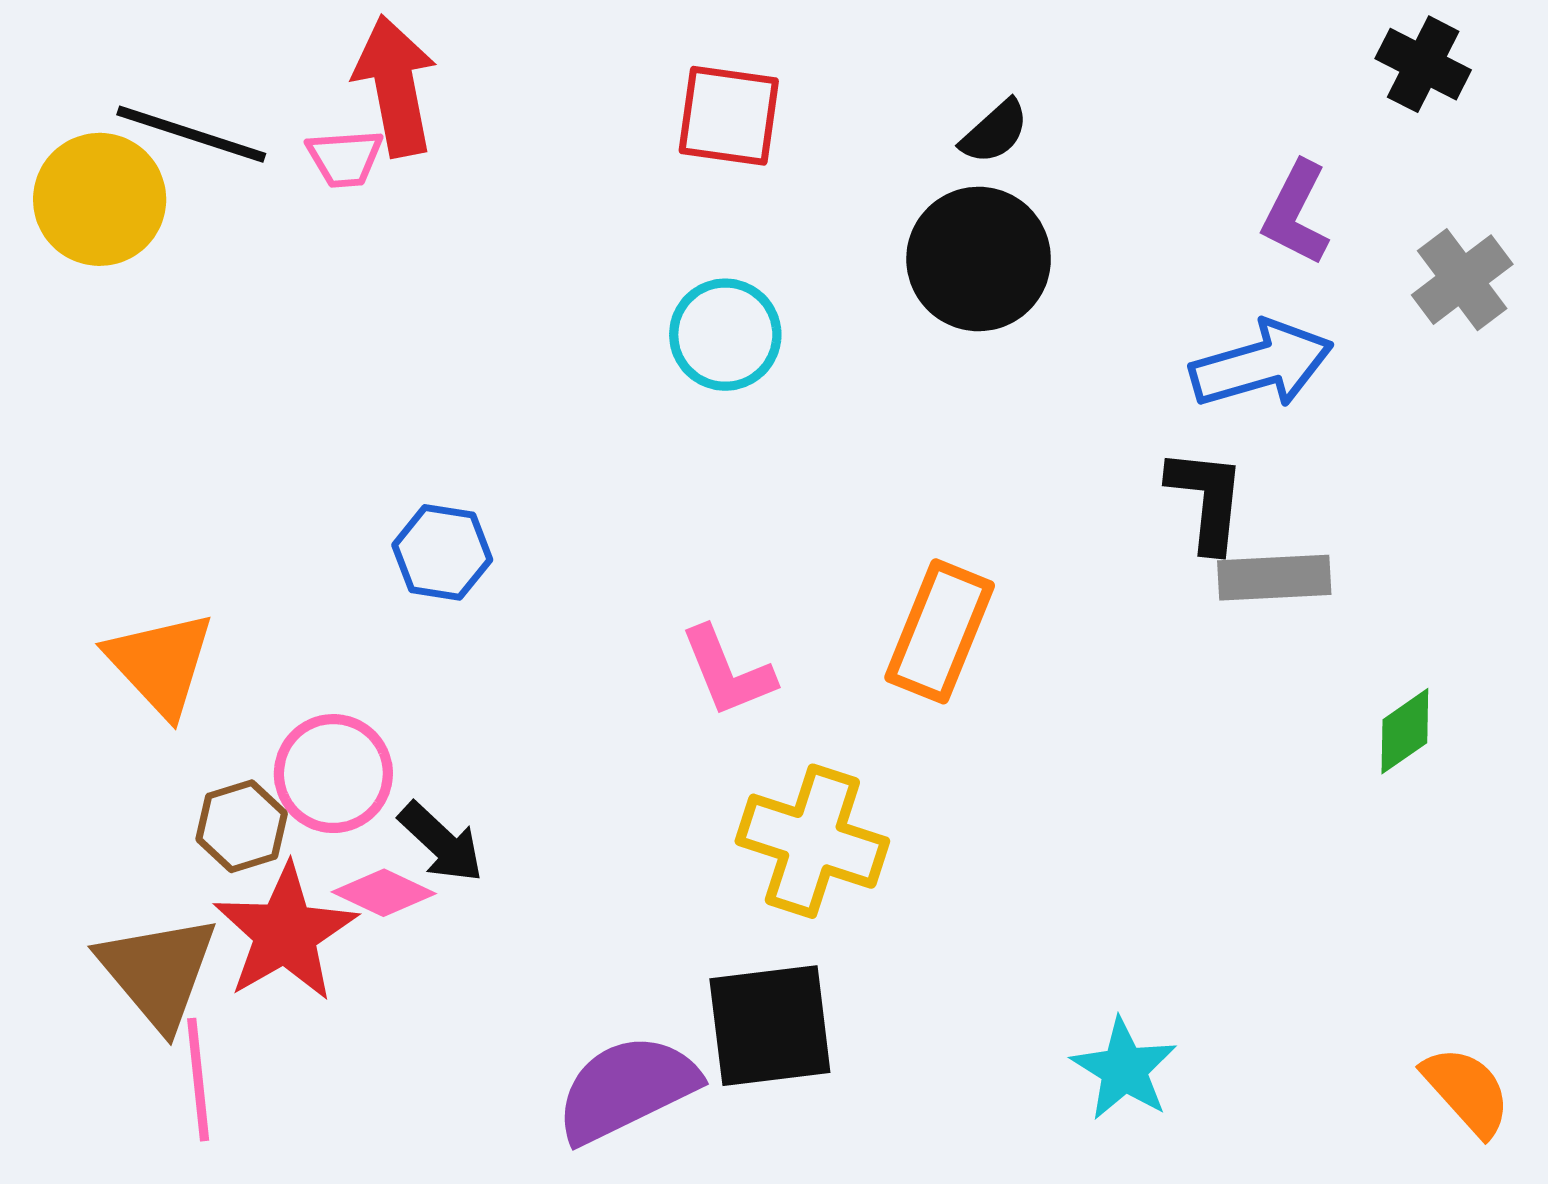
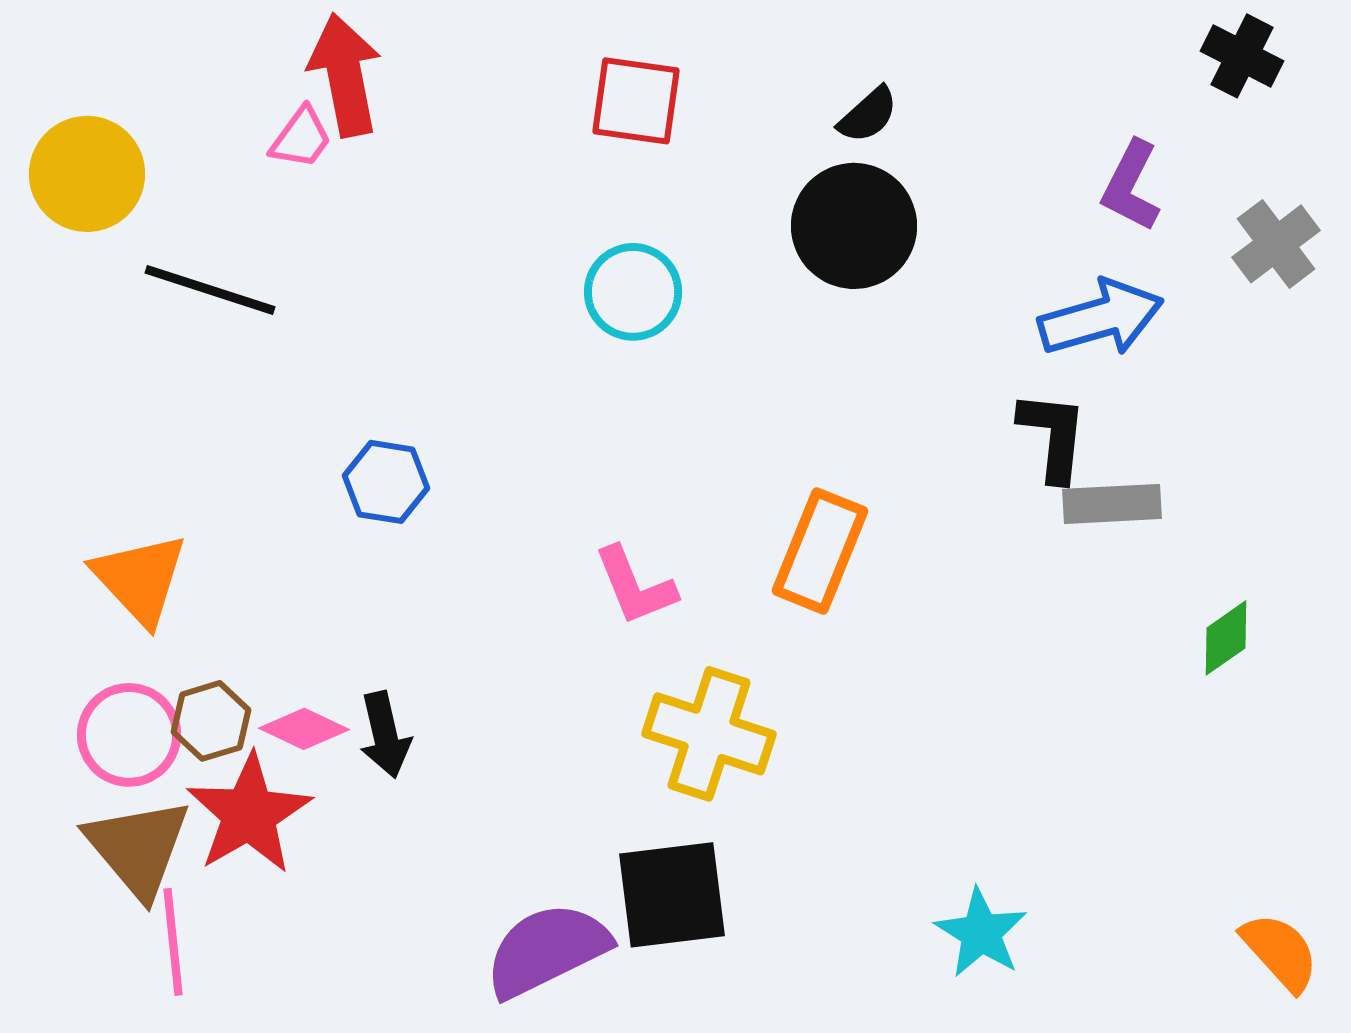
black line: (191, 134) -> (210, 290), moved
pink trapezoid: (345, 158) -> (301, 138), turned -50
pink circle: (333, 774) -> (129, 735), moved
black arrow: (441, 842) -> (385, 735), turned 34
pink diamond: (384, 893) -> (304, 729), moved

